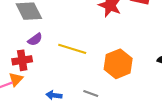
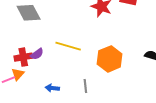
purple semicircle: (35, 39) -> (37, 54), moved
gray line: (91, 93) -> (85, 86), turned 64

